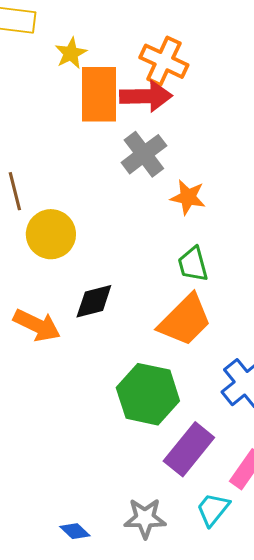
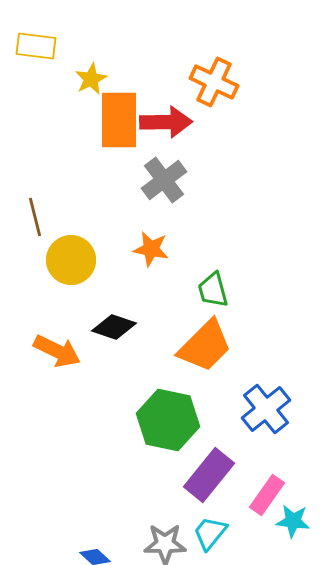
orange cross: (164, 61) -> (214, 82), moved
orange star: (188, 197) -> (151, 249), moved
black diamond: (94, 301) -> (114, 327), turned 33
cyan trapezoid: (213, 509) -> (210, 533), moved

